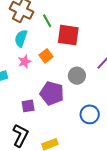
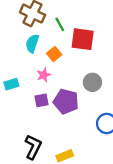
orange square: (46, 56) -> (54, 54), moved
pink star: (25, 62) -> (44, 75), moved
purple square: (28, 106) -> (41, 100), moved

